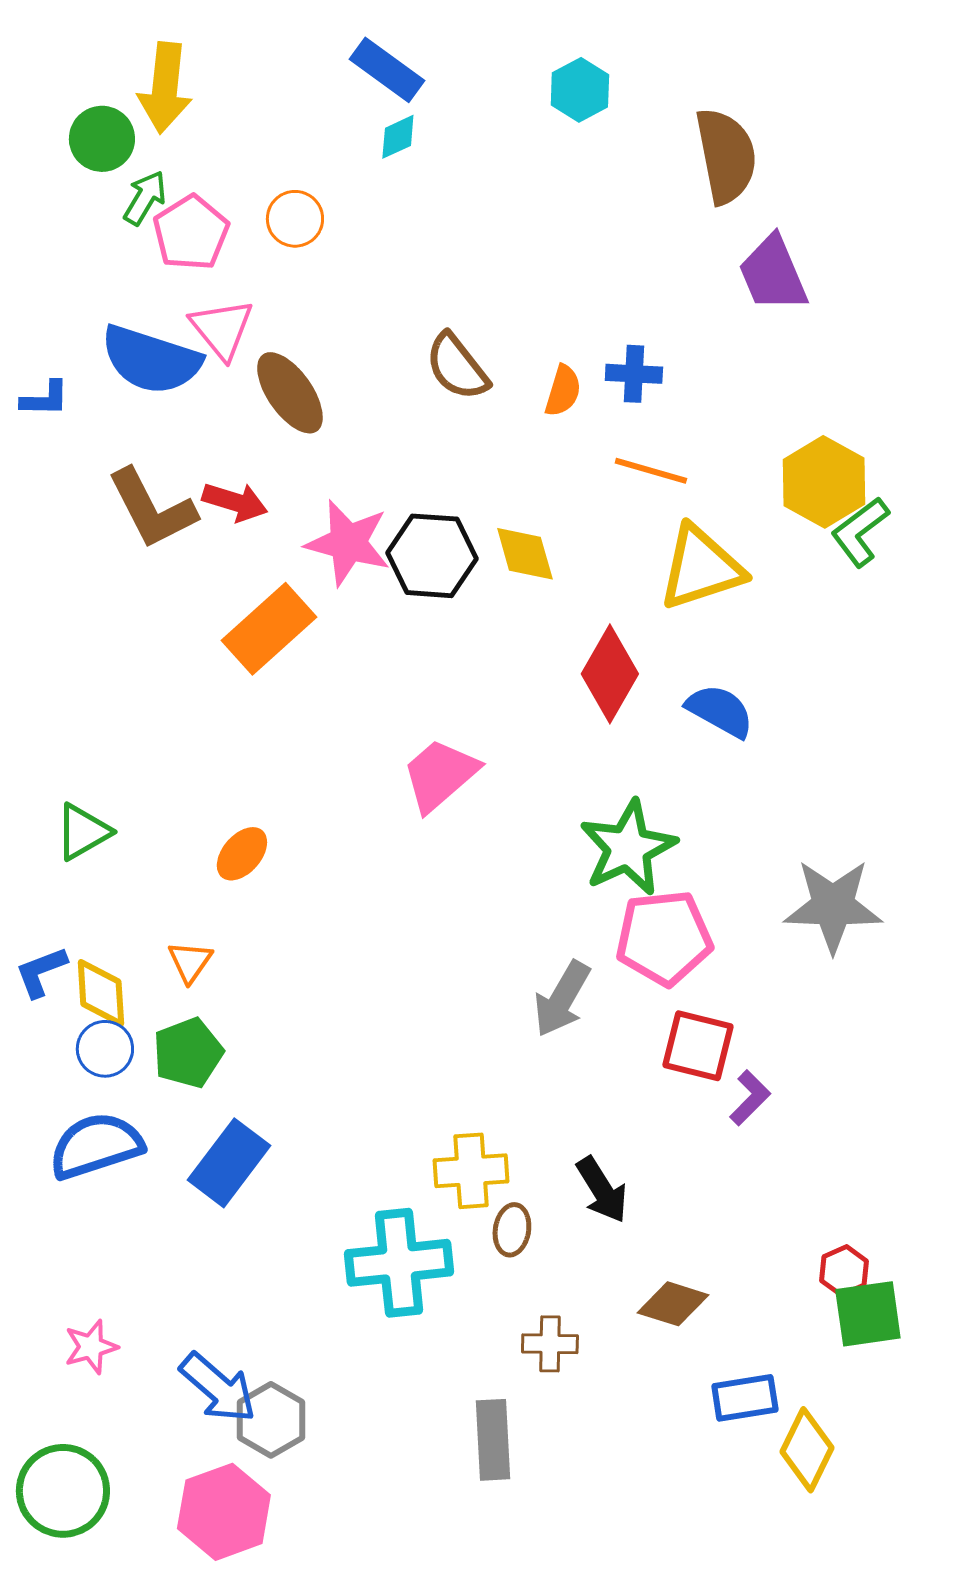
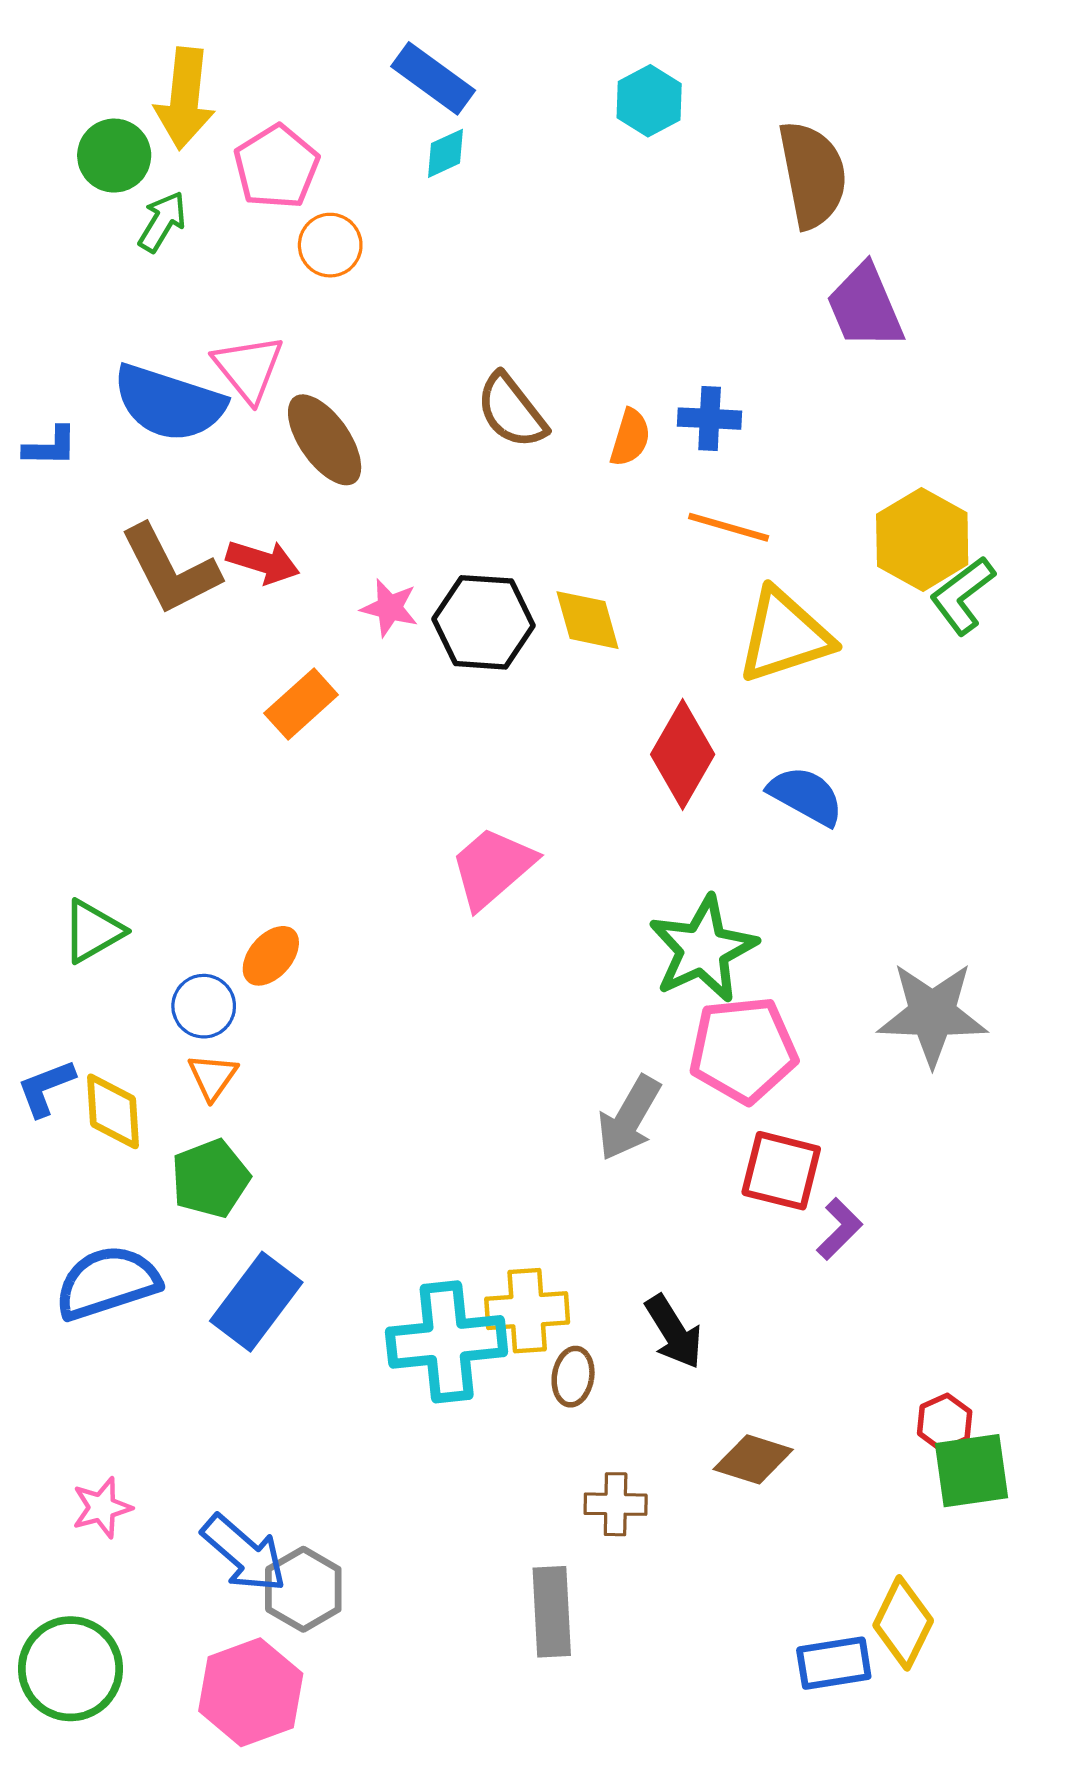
pink pentagon: (191, 233) -> (276, 167), moved
pink star: (348, 543) -> (389, 608), size x0.6
orange rectangle: (269, 629) -> (301, 704), size x0.7
blue circle: (105, 1049) -> (204, 1006), moved
cyan cross: (399, 1263) -> (447, 1342), moved
blue rectangle: (745, 1398) -> (834, 1663), moved

